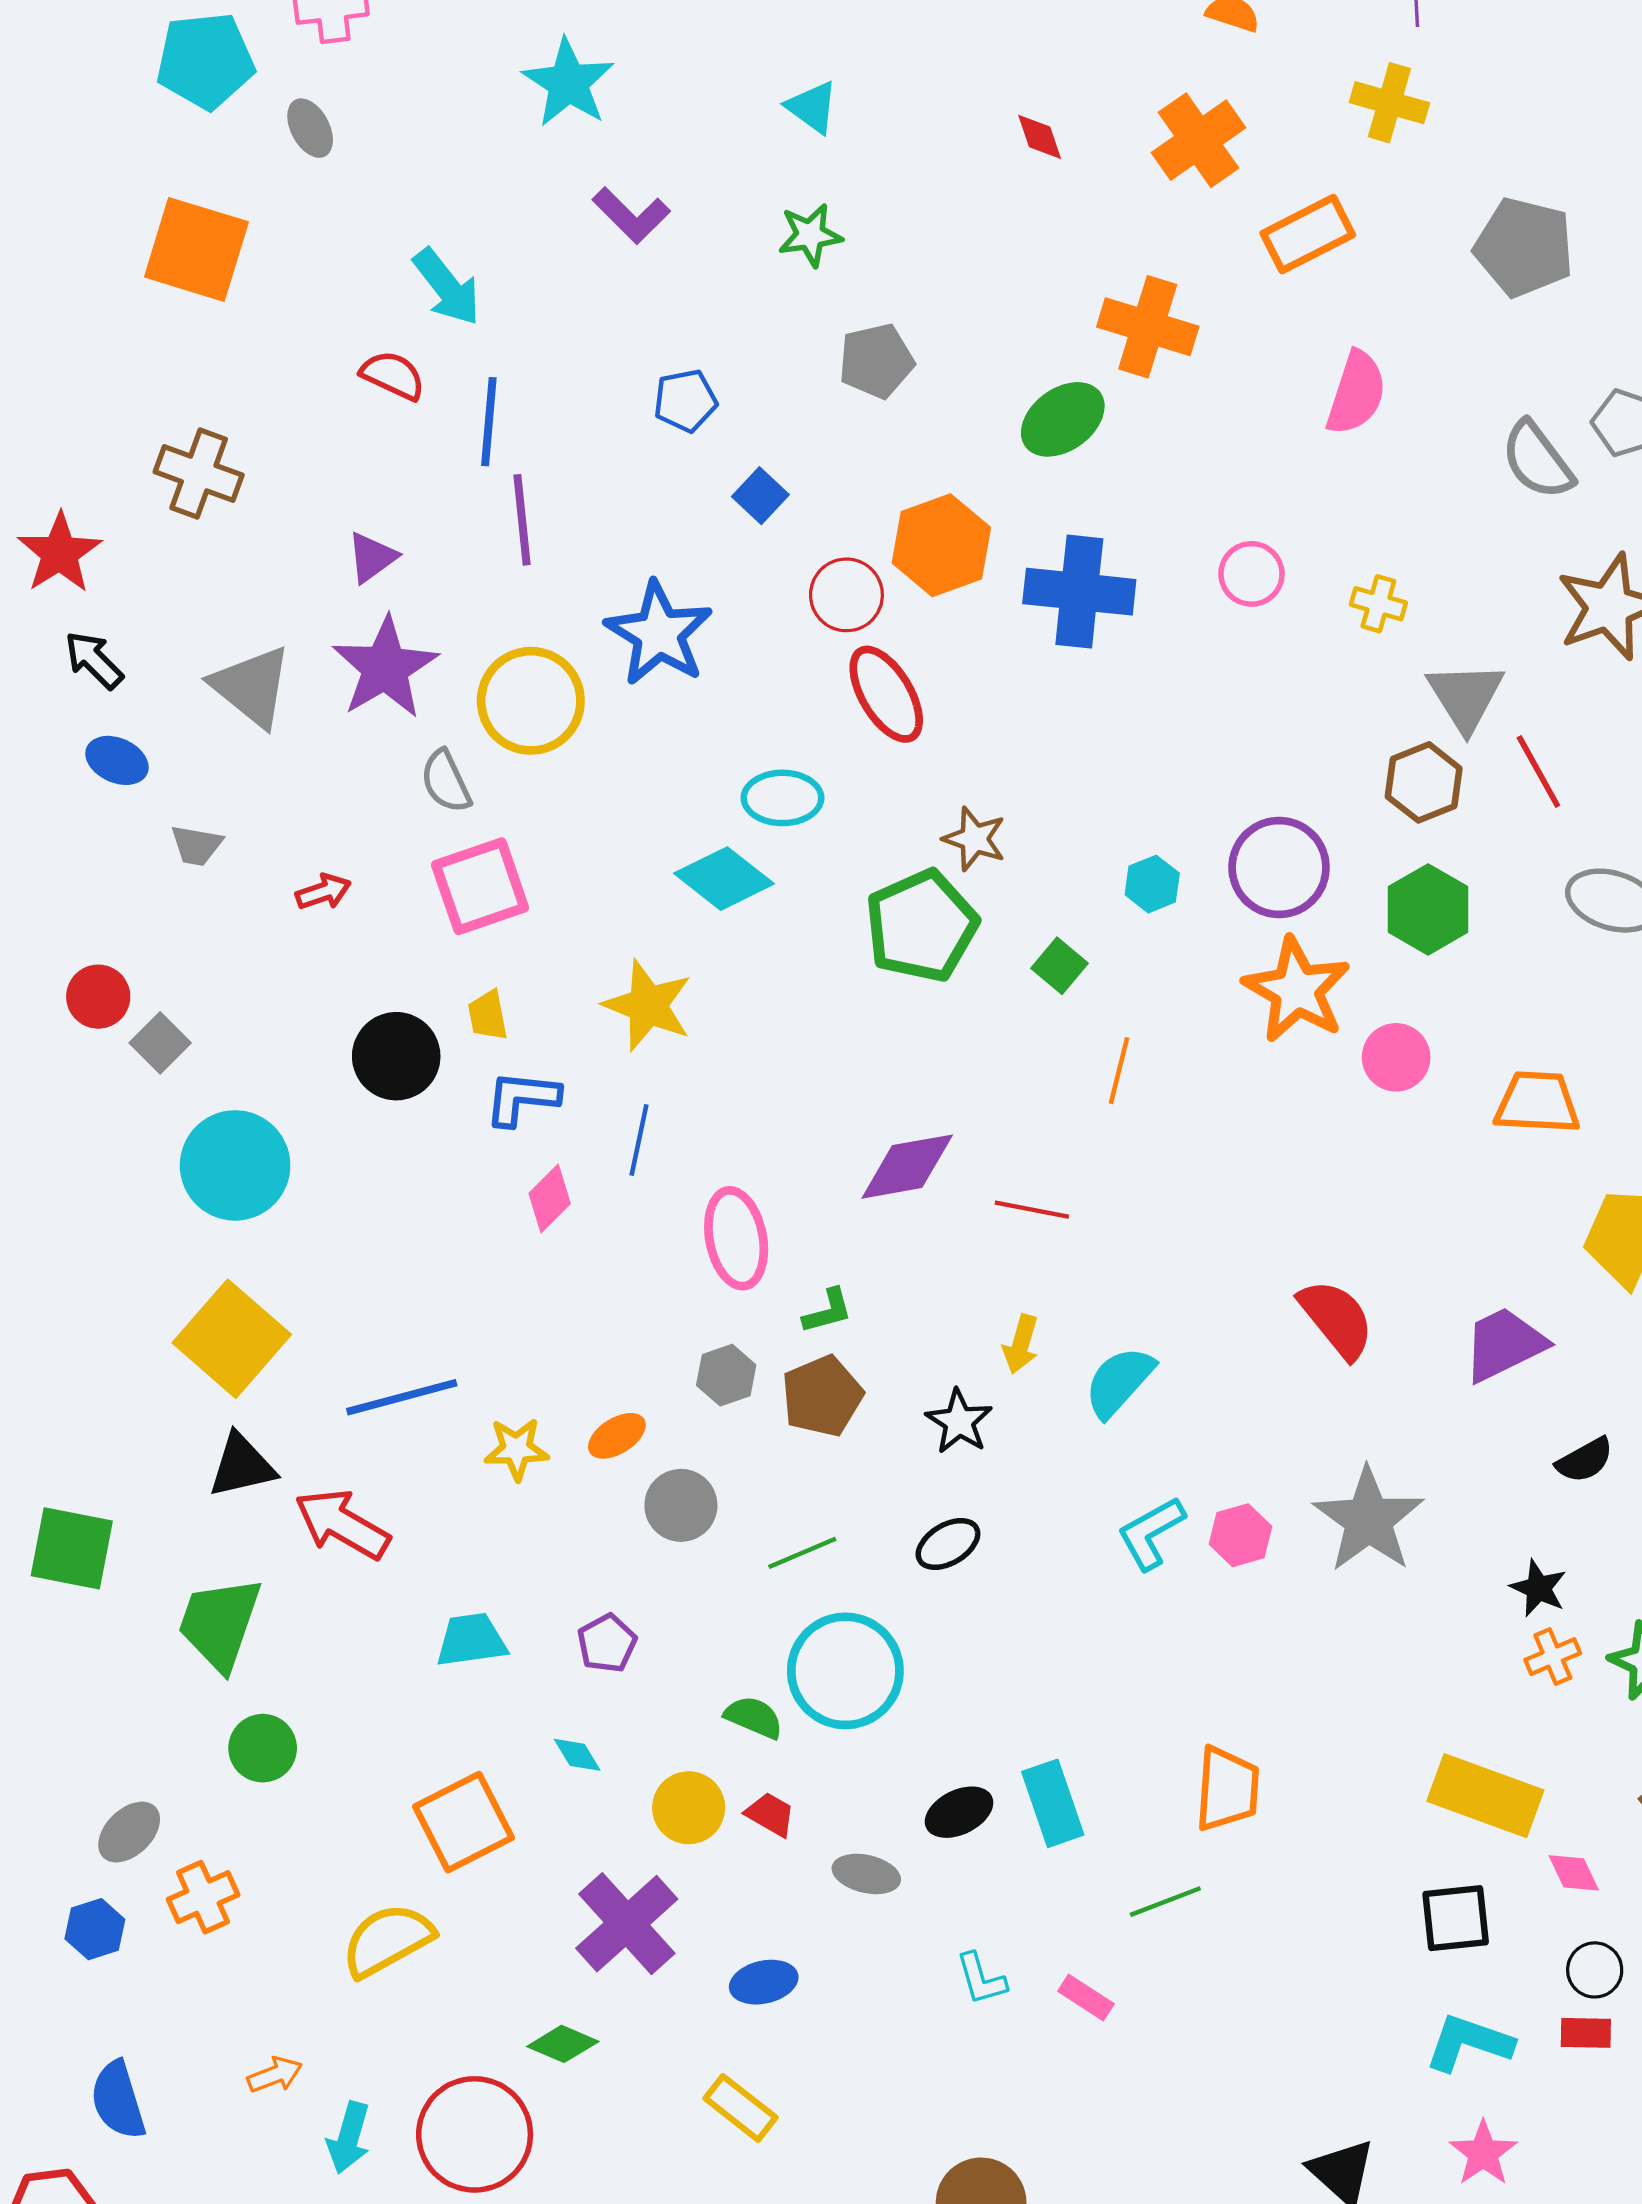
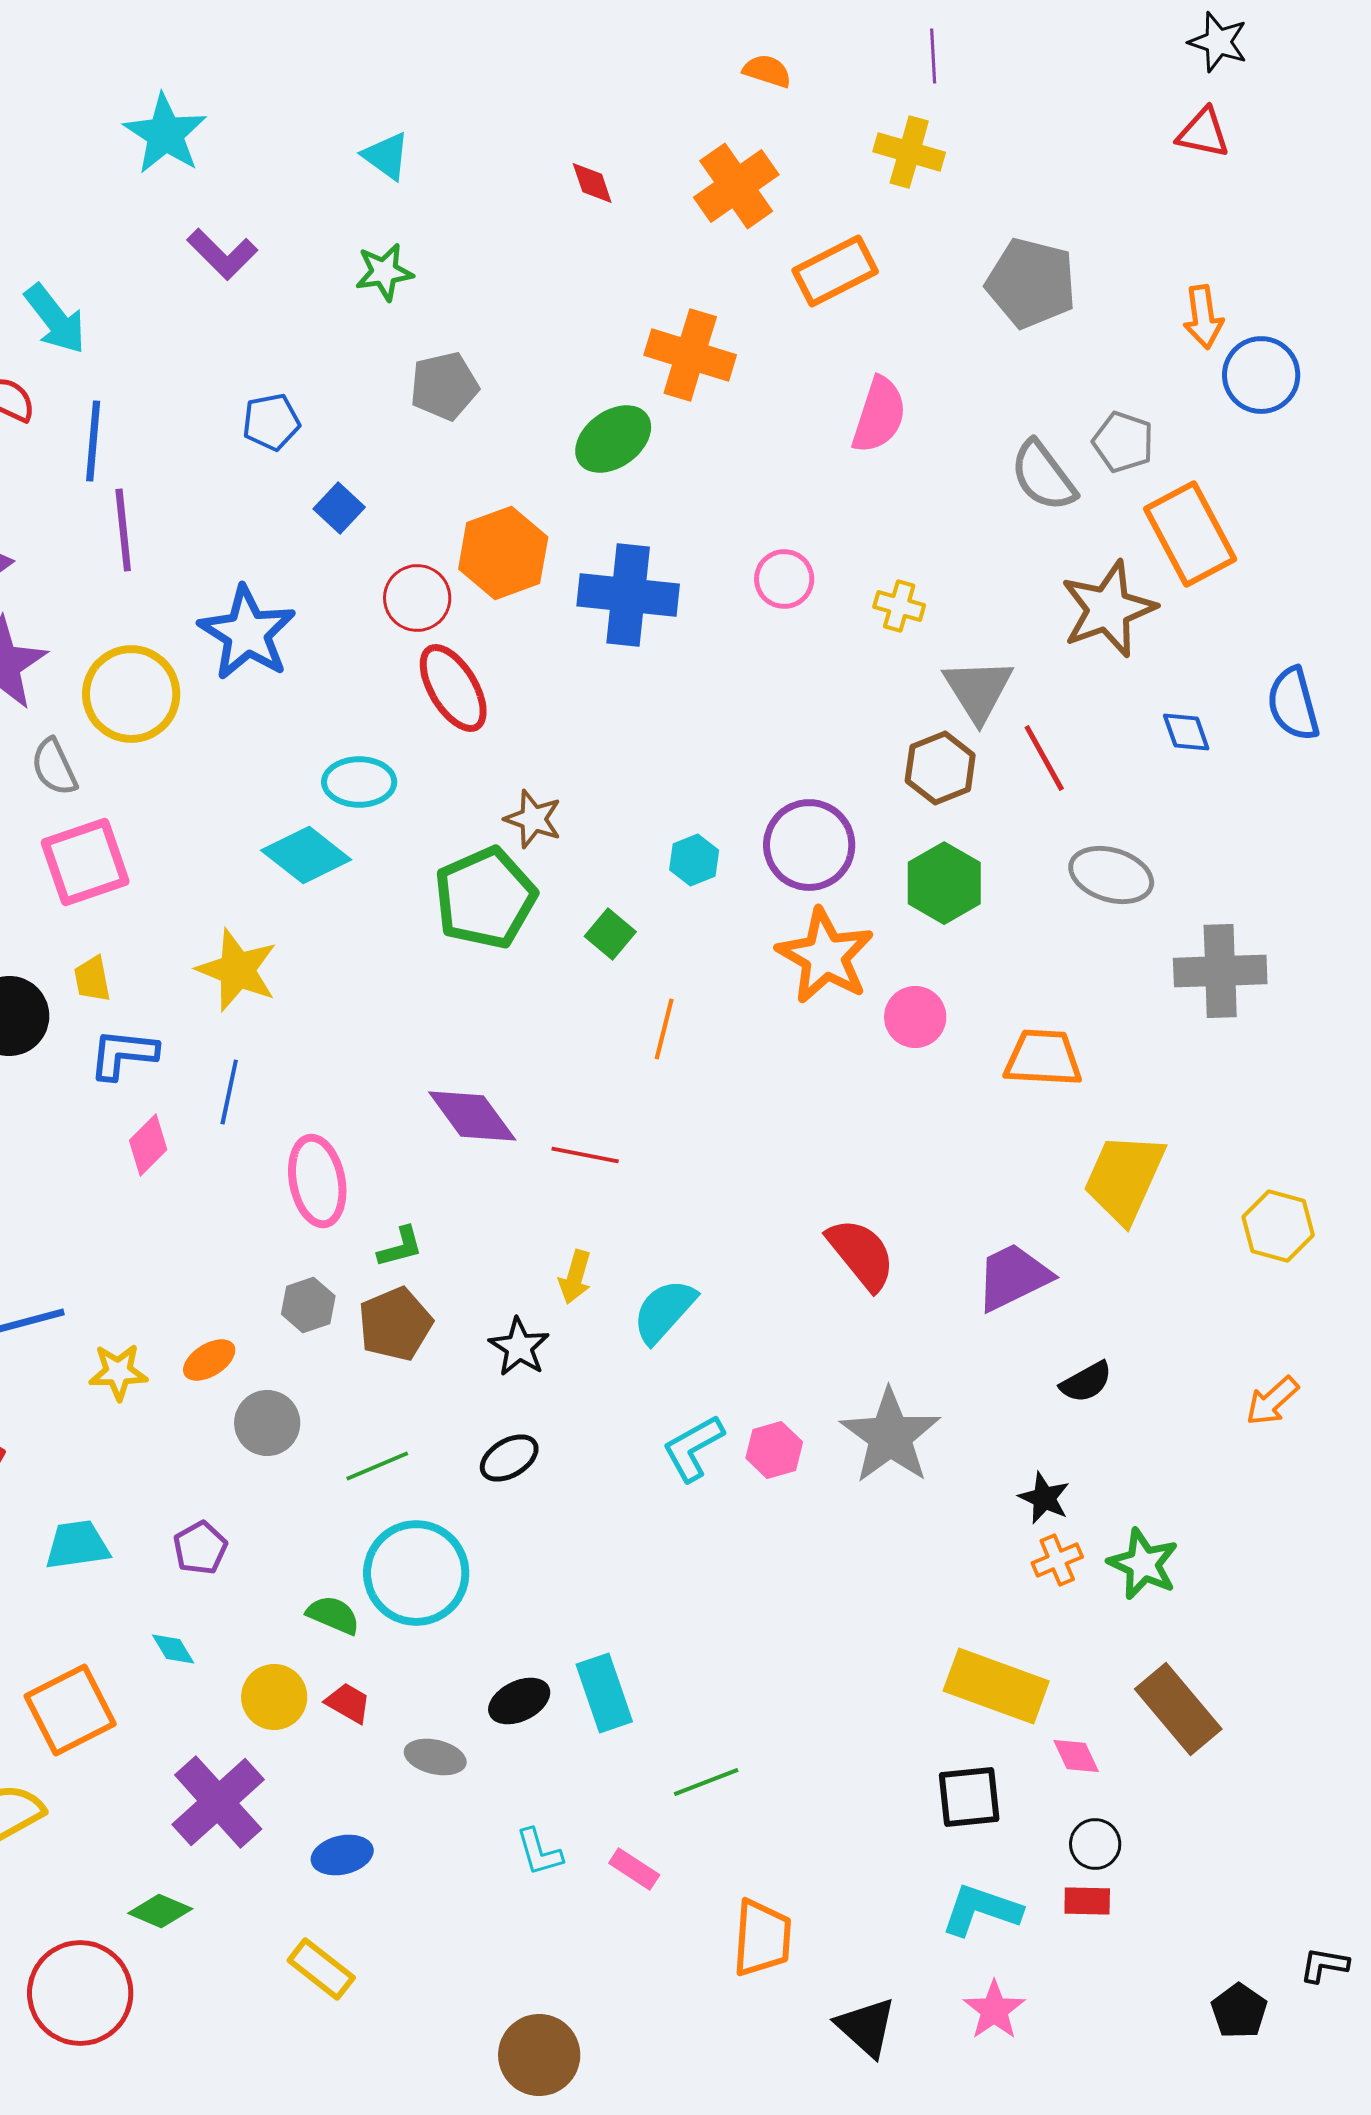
purple diamond: (907, 1167) -> (472, 1116), turned 64
orange trapezoid: (1227, 1789) -> (762, 1938), moved

